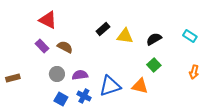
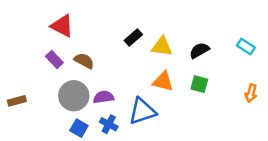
green square: (154, 65) -> (199, 84), turned -32
gray circle: (57, 74) -> (74, 96), size x1.5
orange triangle: (140, 86) -> (163, 82), moved

